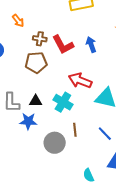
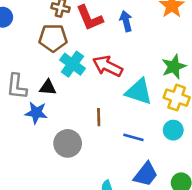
cyan cross: (63, 102) -> (73, 64), moved
brown line: (75, 130) -> (99, 117), moved
blue line: (105, 134) -> (133, 137), turned -35

